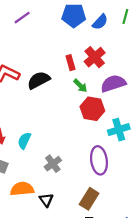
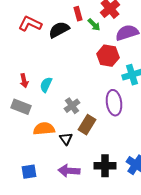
red rectangle: (70, 63) -> (78, 14), moved
green arrow: (80, 86) -> (94, 25), moved
brown rectangle: (89, 199) -> (87, 125), moved

